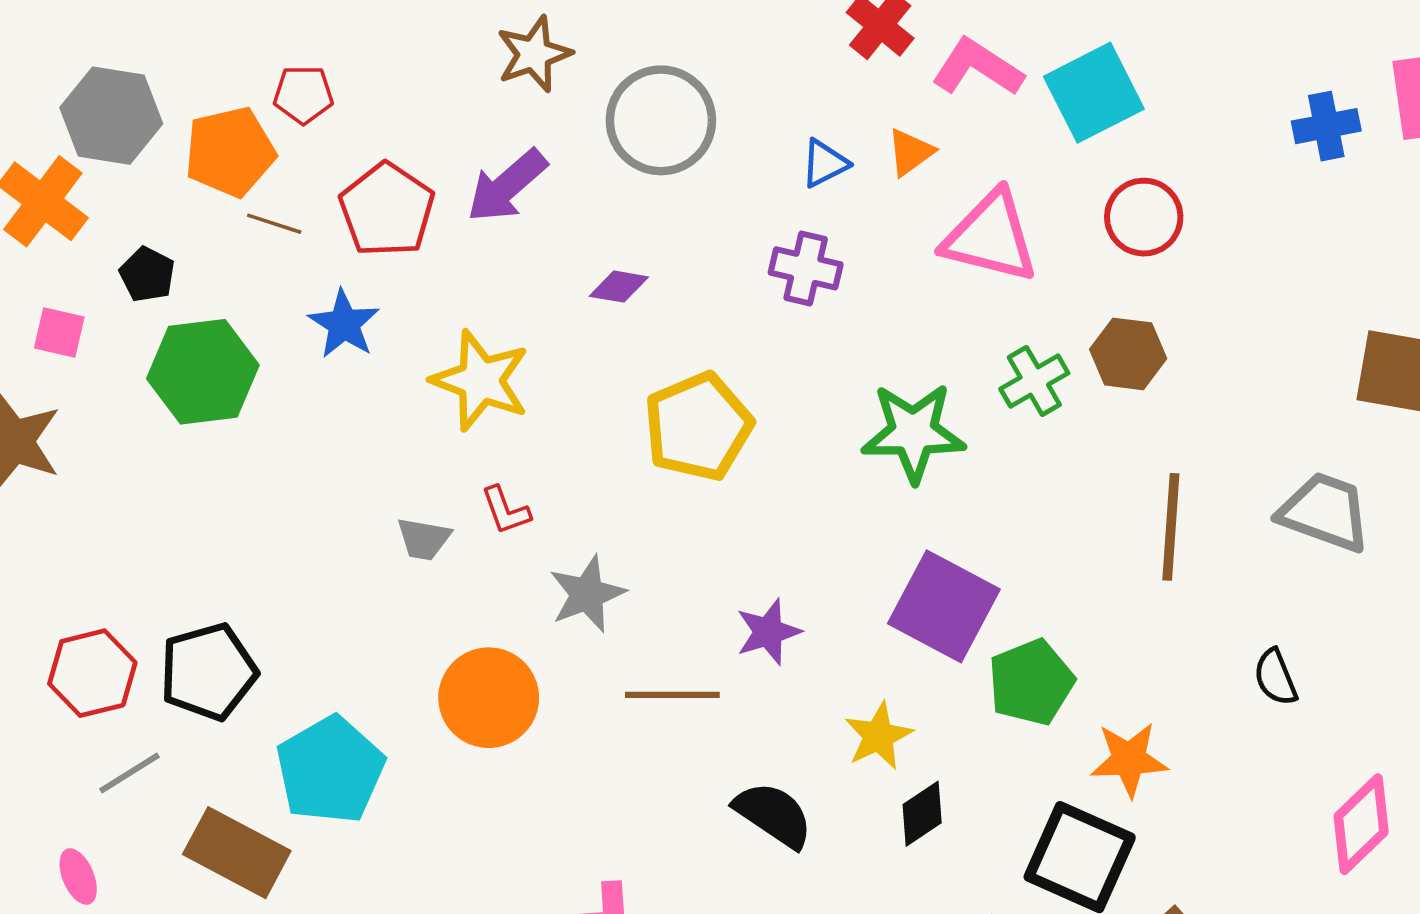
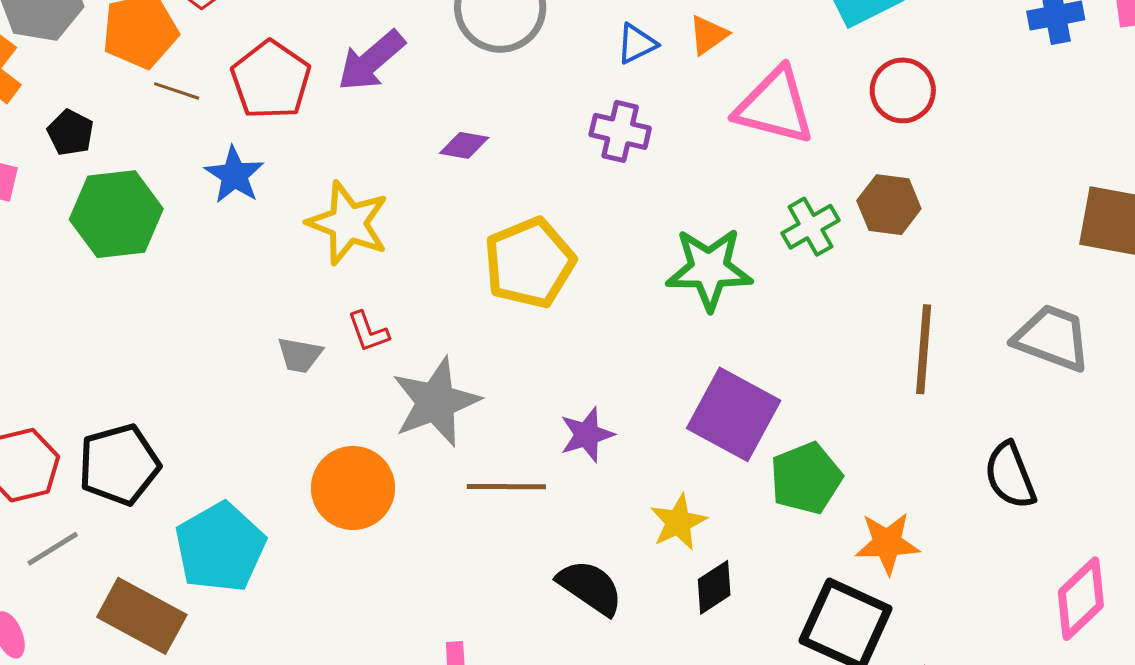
gray star: (587, 594) -> (436, 402), size x1.4
black semicircle: (1275, 677) -> (1010, 475), size x1.4

